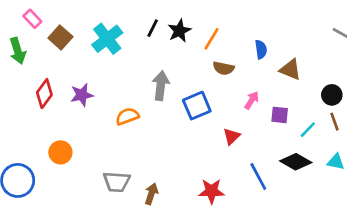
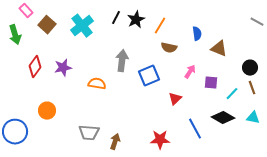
orange semicircle: (127, 116) -> (97, 84), turned 30

